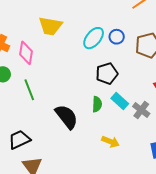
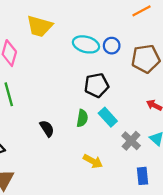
cyan ellipse: (94, 38) -> (86, 44), turned 60
gray cross: (141, 110) -> (131, 141), moved
black semicircle: (67, 117) -> (47, 128), size x0.6

